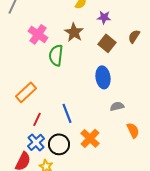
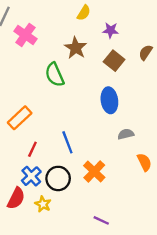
pink cross: (38, 34) -> (25, 35), moved
green semicircle: (56, 55) -> (55, 75), turned -30

